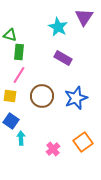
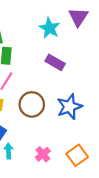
pink cross: (53, 149) -> (43, 154), moved

